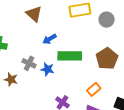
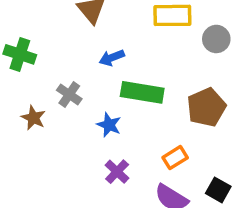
blue star: (47, 69) -> (109, 125), moved

